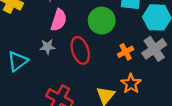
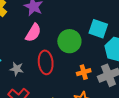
gray star: (47, 47) -> (17, 69), moved

